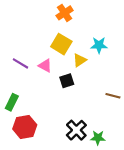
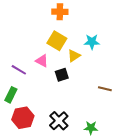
orange cross: (65, 13) -> (60, 12), turned 35
purple line: (20, 63) -> (19, 70), moved
black cross: (76, 130) -> (59, 121), moved

